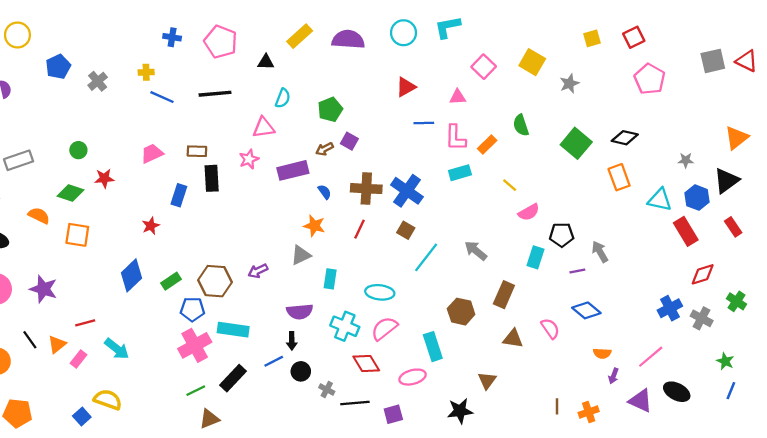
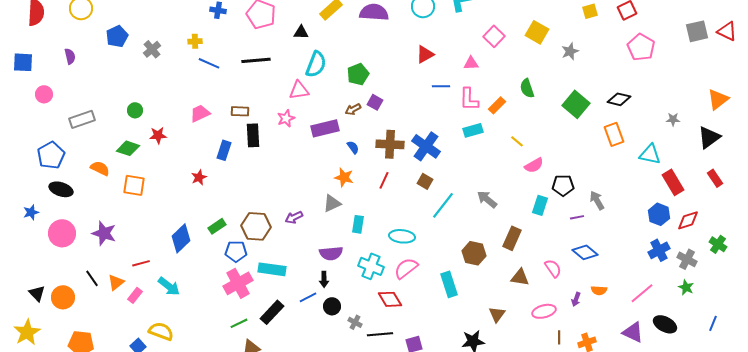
cyan semicircle: (283, 98) -> (316, 64), size x1.5
blue hexagon: (697, 198) -> (659, 214), moved
blue diamond: (131, 275) -> (181, 238), moved
green star: (725, 361) -> (686, 287), moved
purple arrow: (613, 376) -> (576, 299), moved
pink ellipse: (413, 377) -> (544, 311), moved

